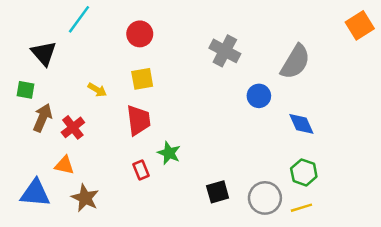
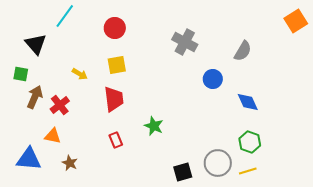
gray semicircle: (295, 62) -> (243, 51), size x0.7
green star: (169, 153) -> (154, 126), moved
black square: (218, 192) -> (183, 172), moved
brown star: (85, 198) -> (70, 163), size x0.7

